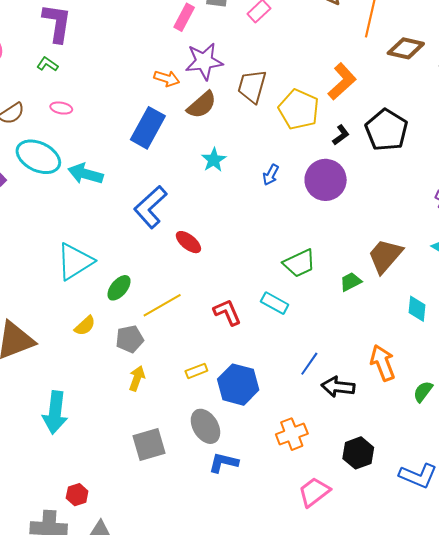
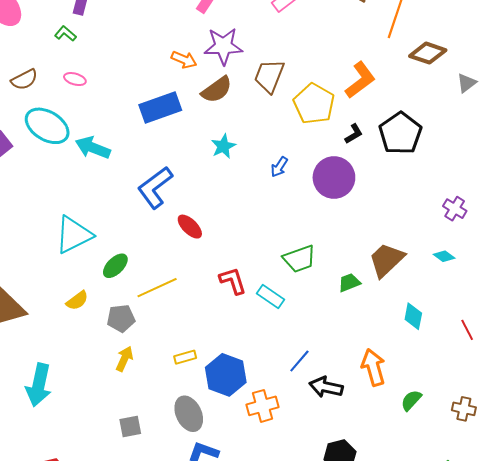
blue rectangle: (148, 128) -> (160, 107), turned 36
red L-shape: (227, 312) -> (233, 281), moved
orange cross: (292, 434) -> (263, 406), moved
gray square: (149, 444) -> (130, 426), size x0.7

